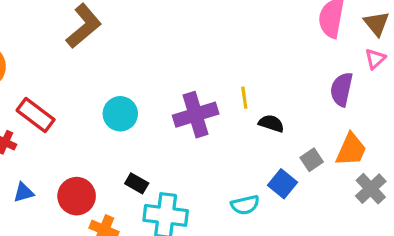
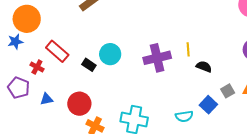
black rectangle: (137, 183) -> (89, 65), moved

